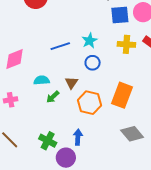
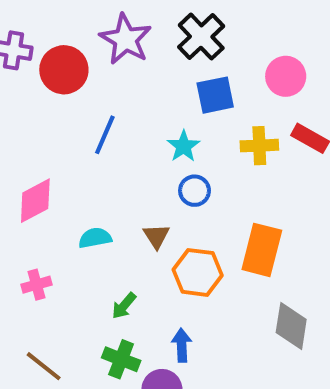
blue square: (120, 15) -> (215, 95), moved
blue line: (60, 46) -> (105, 135), moved, turned -42
green arrow: (53, 97) -> (124, 306), moved
gray diamond: (132, 134) -> (291, 326), turned 55

